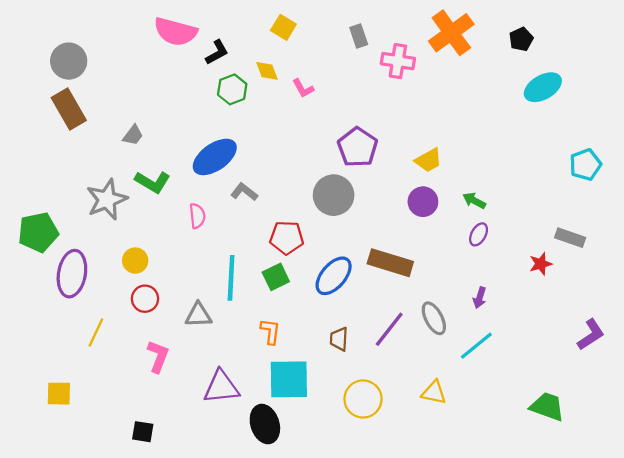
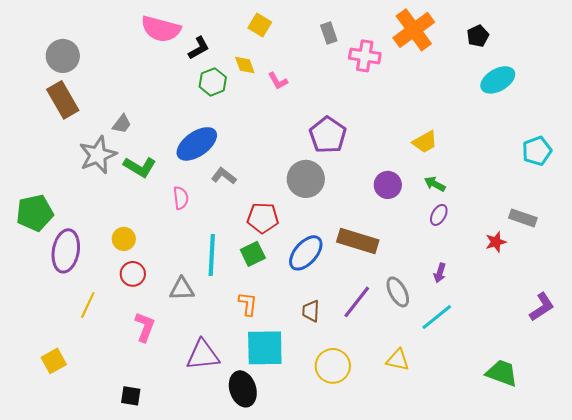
yellow trapezoid: (428, 160) -> (425, 142), moved
gray star: (107, 199) -> (98, 155), moved
yellow square: (59, 394) -> (54, 361), turned -30

